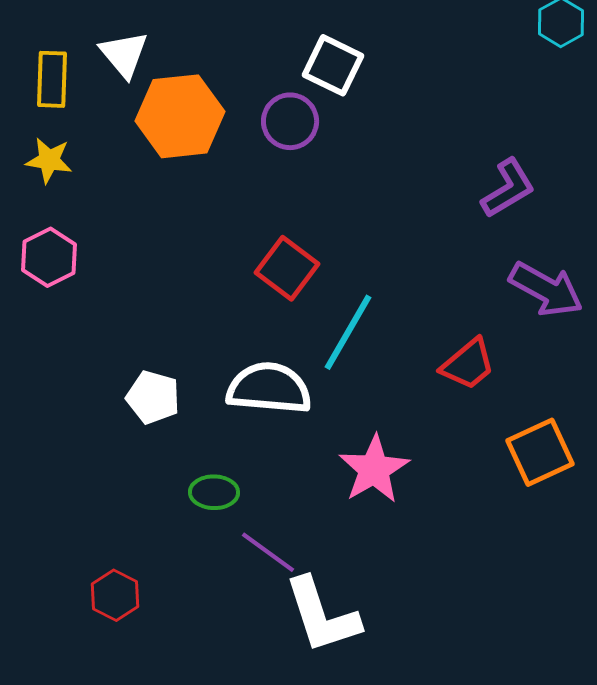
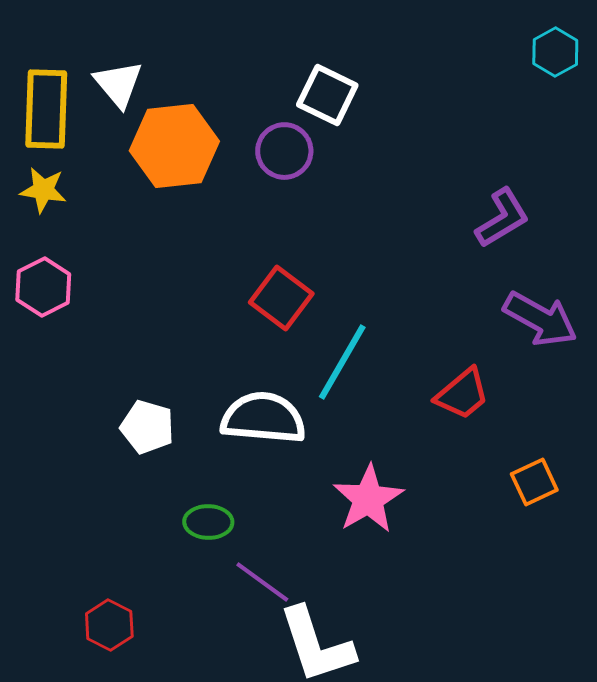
yellow rectangle: (52, 79) -> (46, 109), size x1.4
orange square: (540, 452) -> (534, 482), size x0.7

